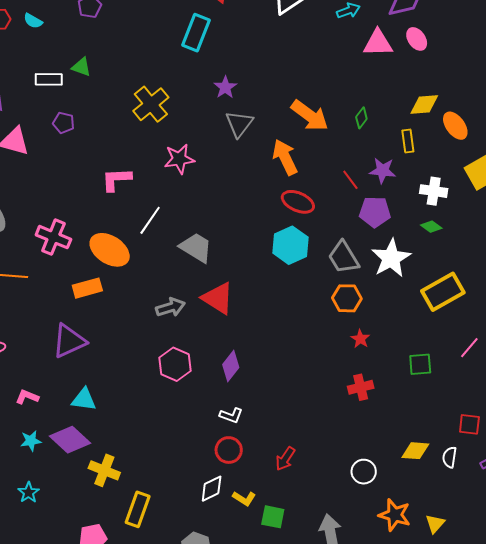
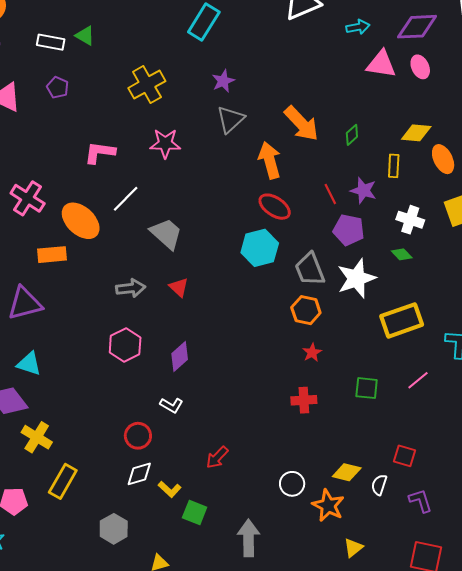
red triangle: (218, 298) -> (179, 287), size x0.6
red circle: (229, 450) -> (138, 436), moved
orange star: (395, 515) -> (328, 505), moved

